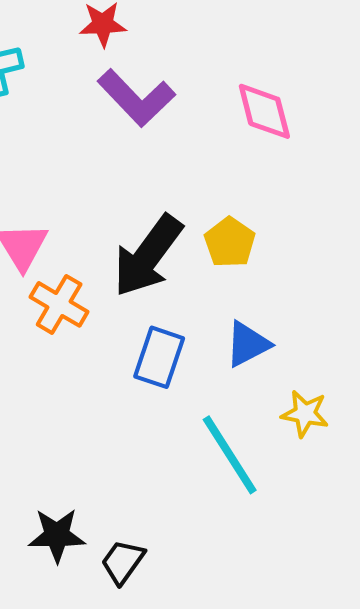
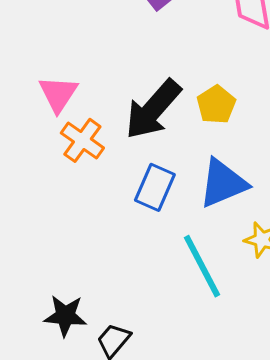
blue triangle: (248, 344) -> (223, 183), size x1.4

